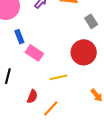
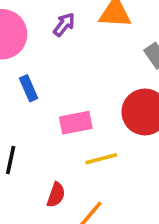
pink rectangle: (34, 53) -> (76, 123), moved, turned -42

